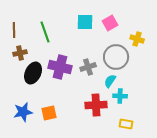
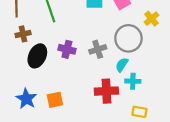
yellow cross: (137, 39) -> (151, 19), turned 32
purple cross: (60, 67) -> (67, 49), size x0.7
blue star: (23, 112) -> (26, 99), turned -30

